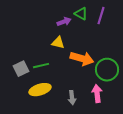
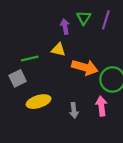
green triangle: (81, 14) -> (84, 18), turned 32
purple arrow: (64, 22) -> (65, 26), turned -80
green line: (41, 66) -> (30, 58), moved

